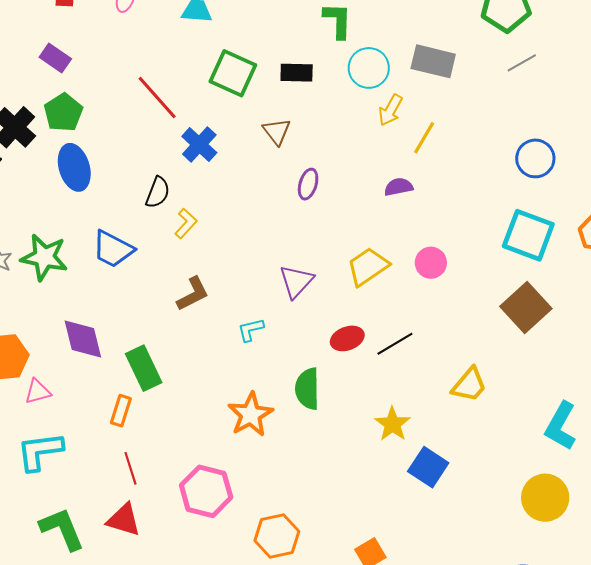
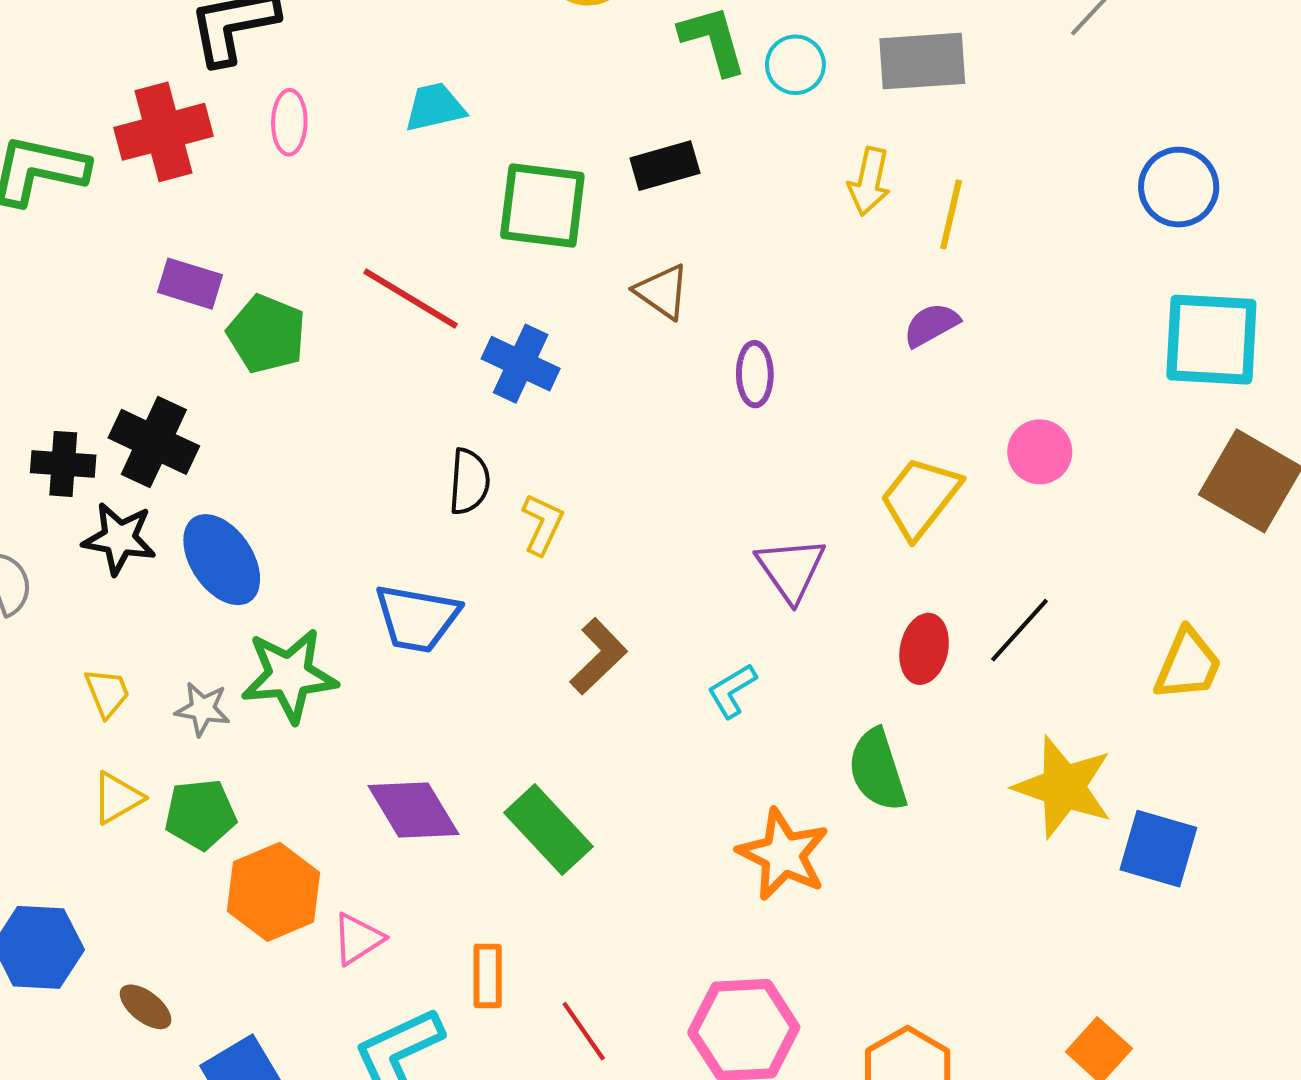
cyan circle: (369, 68) -> (795, 65), moved, size x0.7
green pentagon: (63, 112) -> (267, 334), moved
blue ellipse: (74, 167) -> (222, 560), moved
red ellipse: (347, 338) -> (924, 649), turned -40
orange rectangle: (121, 411) -> (488, 976), moved
yellow star: (392, 424) -> (1063, 787), size x1.4

